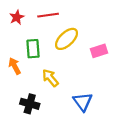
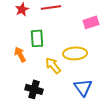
yellow ellipse: (66, 39) -> (75, 53), moved, turned 40
pink rectangle: (99, 51) -> (91, 22), moved

